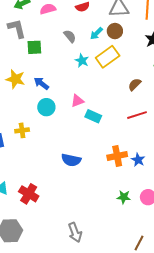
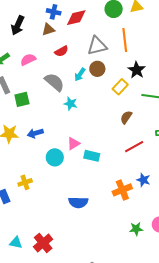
gray semicircle: (70, 36) -> (54, 82), size x1.5
yellow rectangle: (108, 57) -> (120, 87), moved, size x0.7
blue arrow: (41, 83) -> (35, 133), turned -42
cyan circle: (46, 107) -> (55, 157), moved
blue star: (138, 160) -> (143, 180), moved
red cross: (29, 194) -> (43, 243), turned 30

